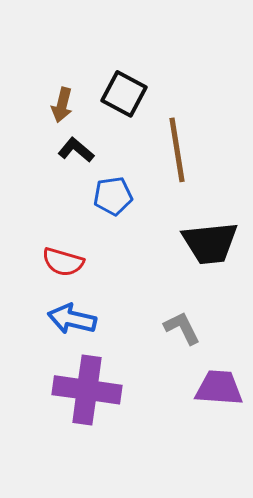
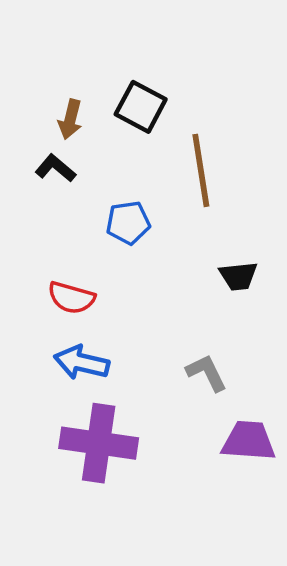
black L-shape: (76, 150) -> (55, 168), moved
black trapezoid: (210, 243) -> (238, 276), size x0.6

